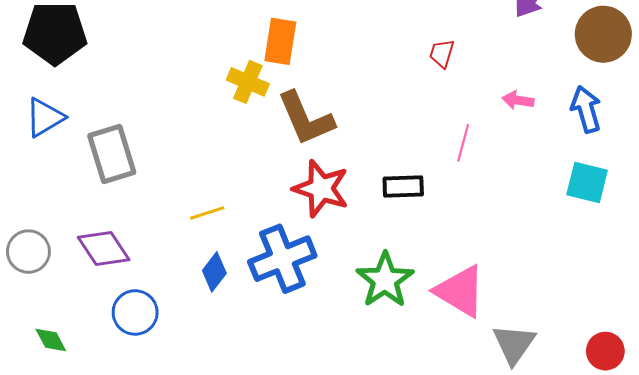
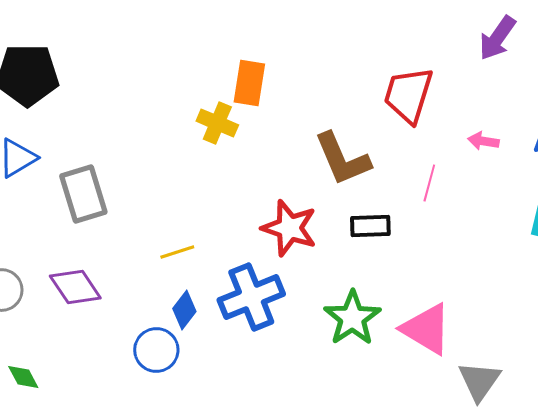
red trapezoid: (442, 53) -> (408, 95), size x2.0
brown L-shape: (306, 118) -> (342, 159), moved
blue circle: (135, 312) -> (156, 350), moved

